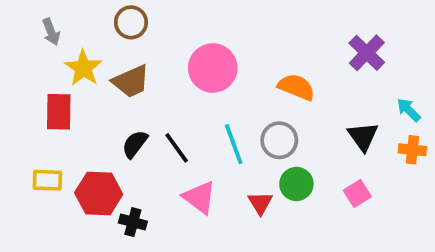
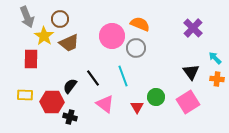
brown circle: (131, 22) -> (60, 19), moved
gray arrow: (51, 32) -> (27, 17), size x1.5
orange semicircle: (296, 87) -> (140, 24), moved
gray circle: (279, 140) -> (136, 48), moved
black semicircle: (135, 144) -> (70, 86), moved
pink square: (357, 194) -> (188, 102), size x1.6

